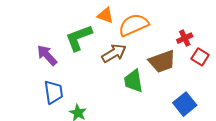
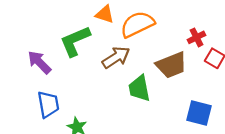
blue square: (185, 104) -> (199, 113), turned -35

